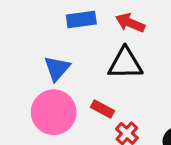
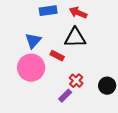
red rectangle: (102, 109) -> (57, 56), moved

